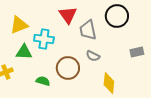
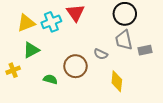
gray trapezoid: (88, 30) -> (124, 40), moved
cyan cross: (44, 39) -> (51, 22), moved, turned -30
green triangle: (24, 52) -> (31, 50), turned -30

